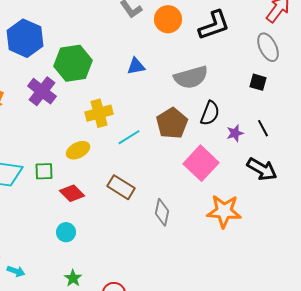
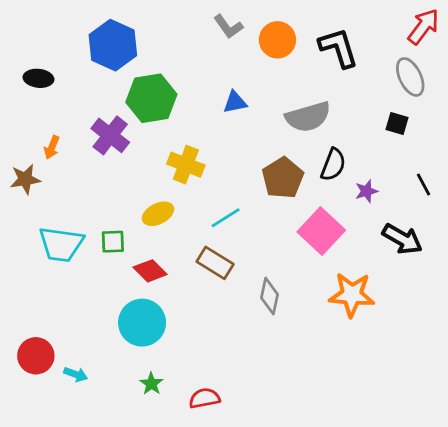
black L-shape: (214, 25) -> (339, 48), turned -88
blue hexagon: (25, 38) -> (113, 45), moved
yellow cross: (99, 113) -> (186, 165), turned 36
black line: (263, 128) -> (423, 185), moved
cyan line: (129, 137) -> (226, 218), moved
cyan circle: (66, 232) -> (142, 323), size x1.8

